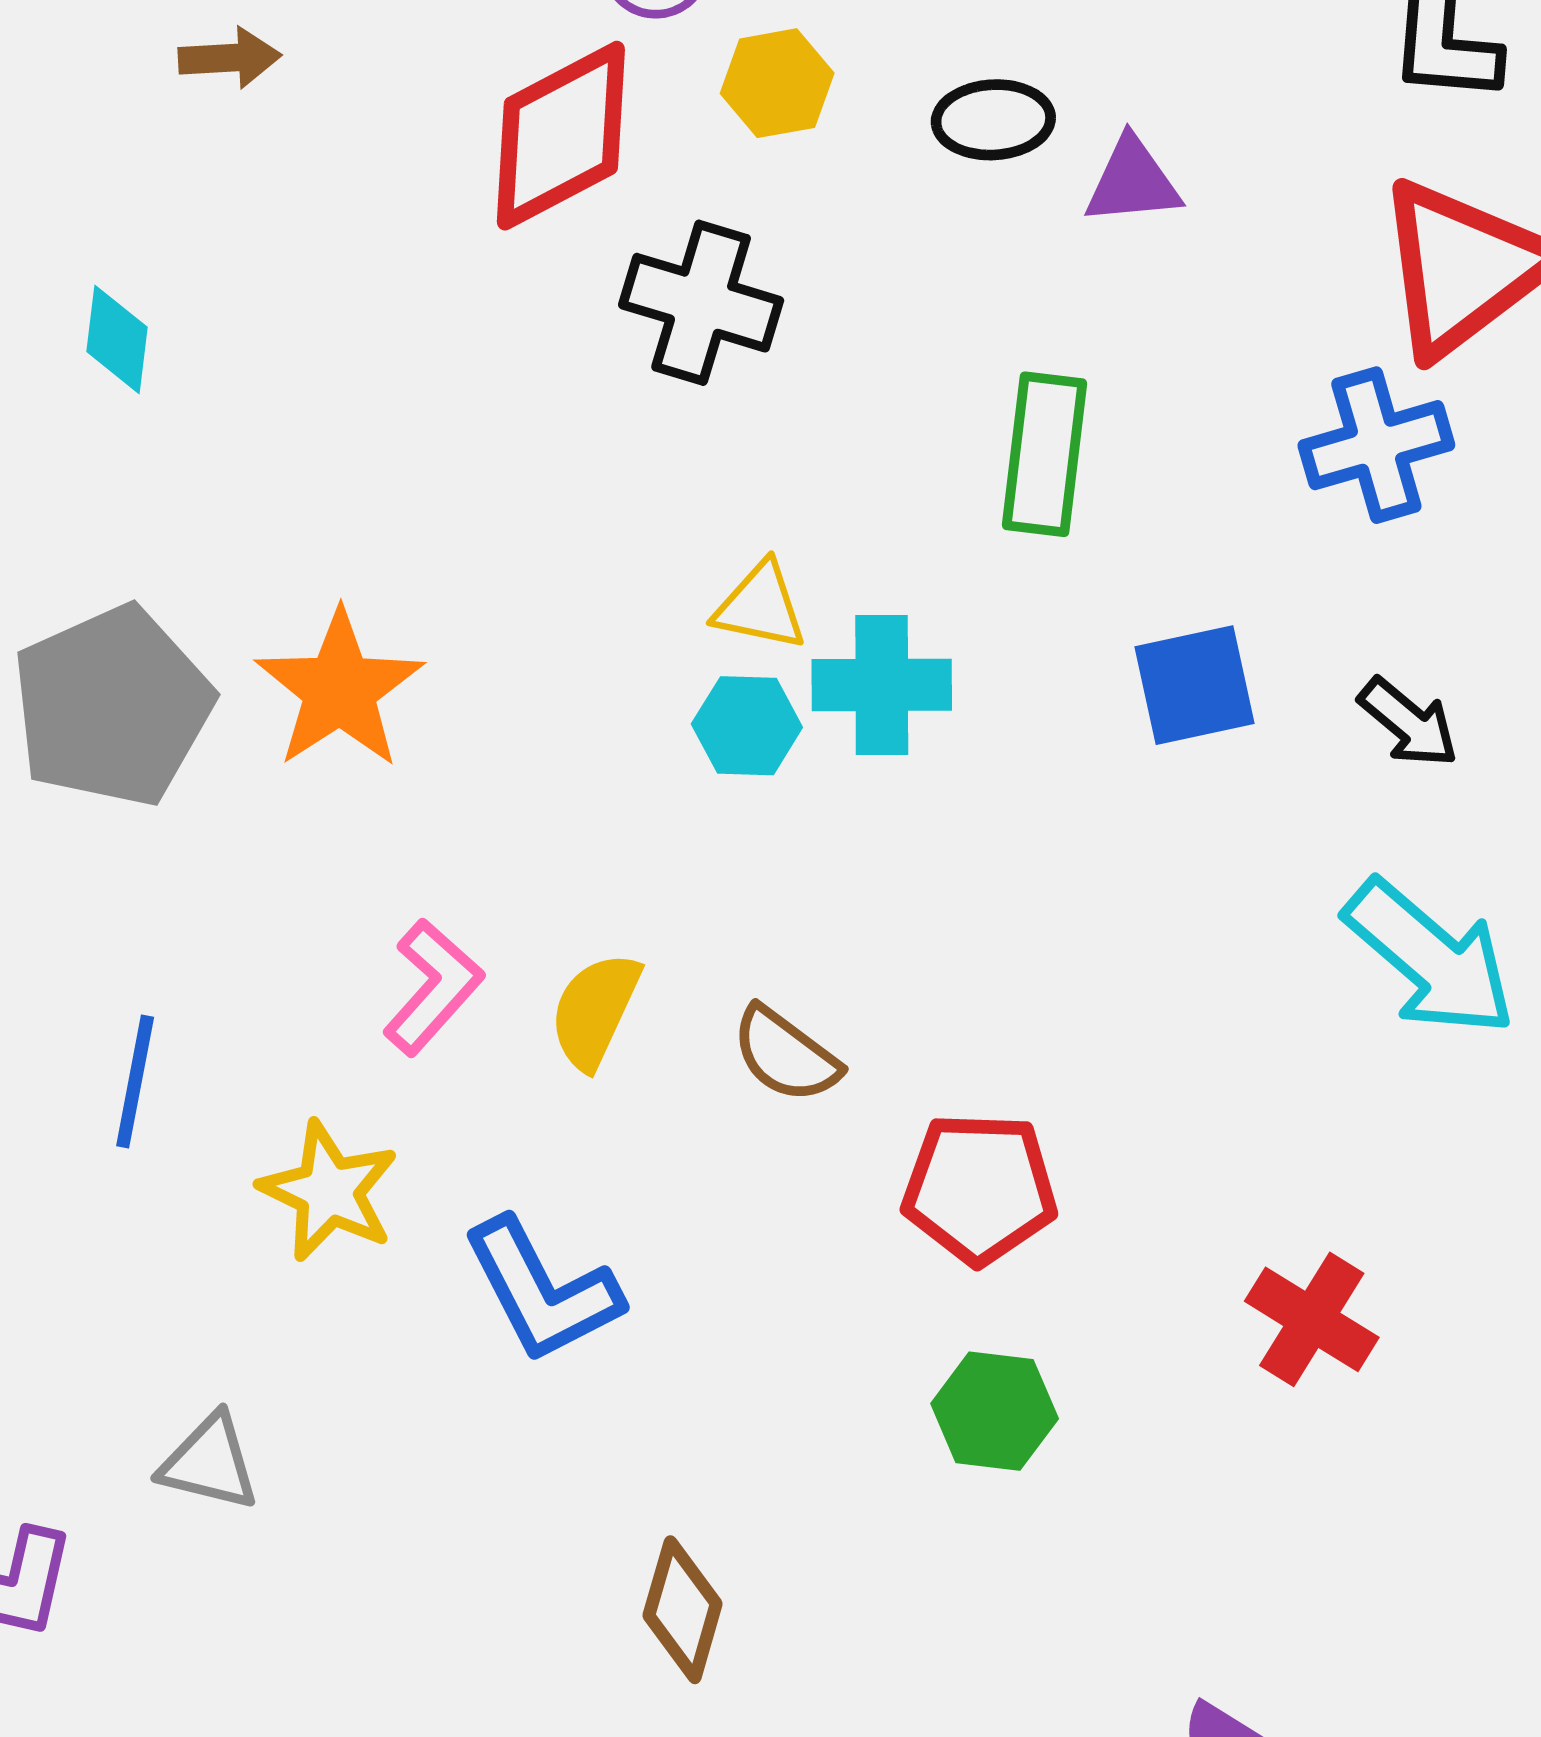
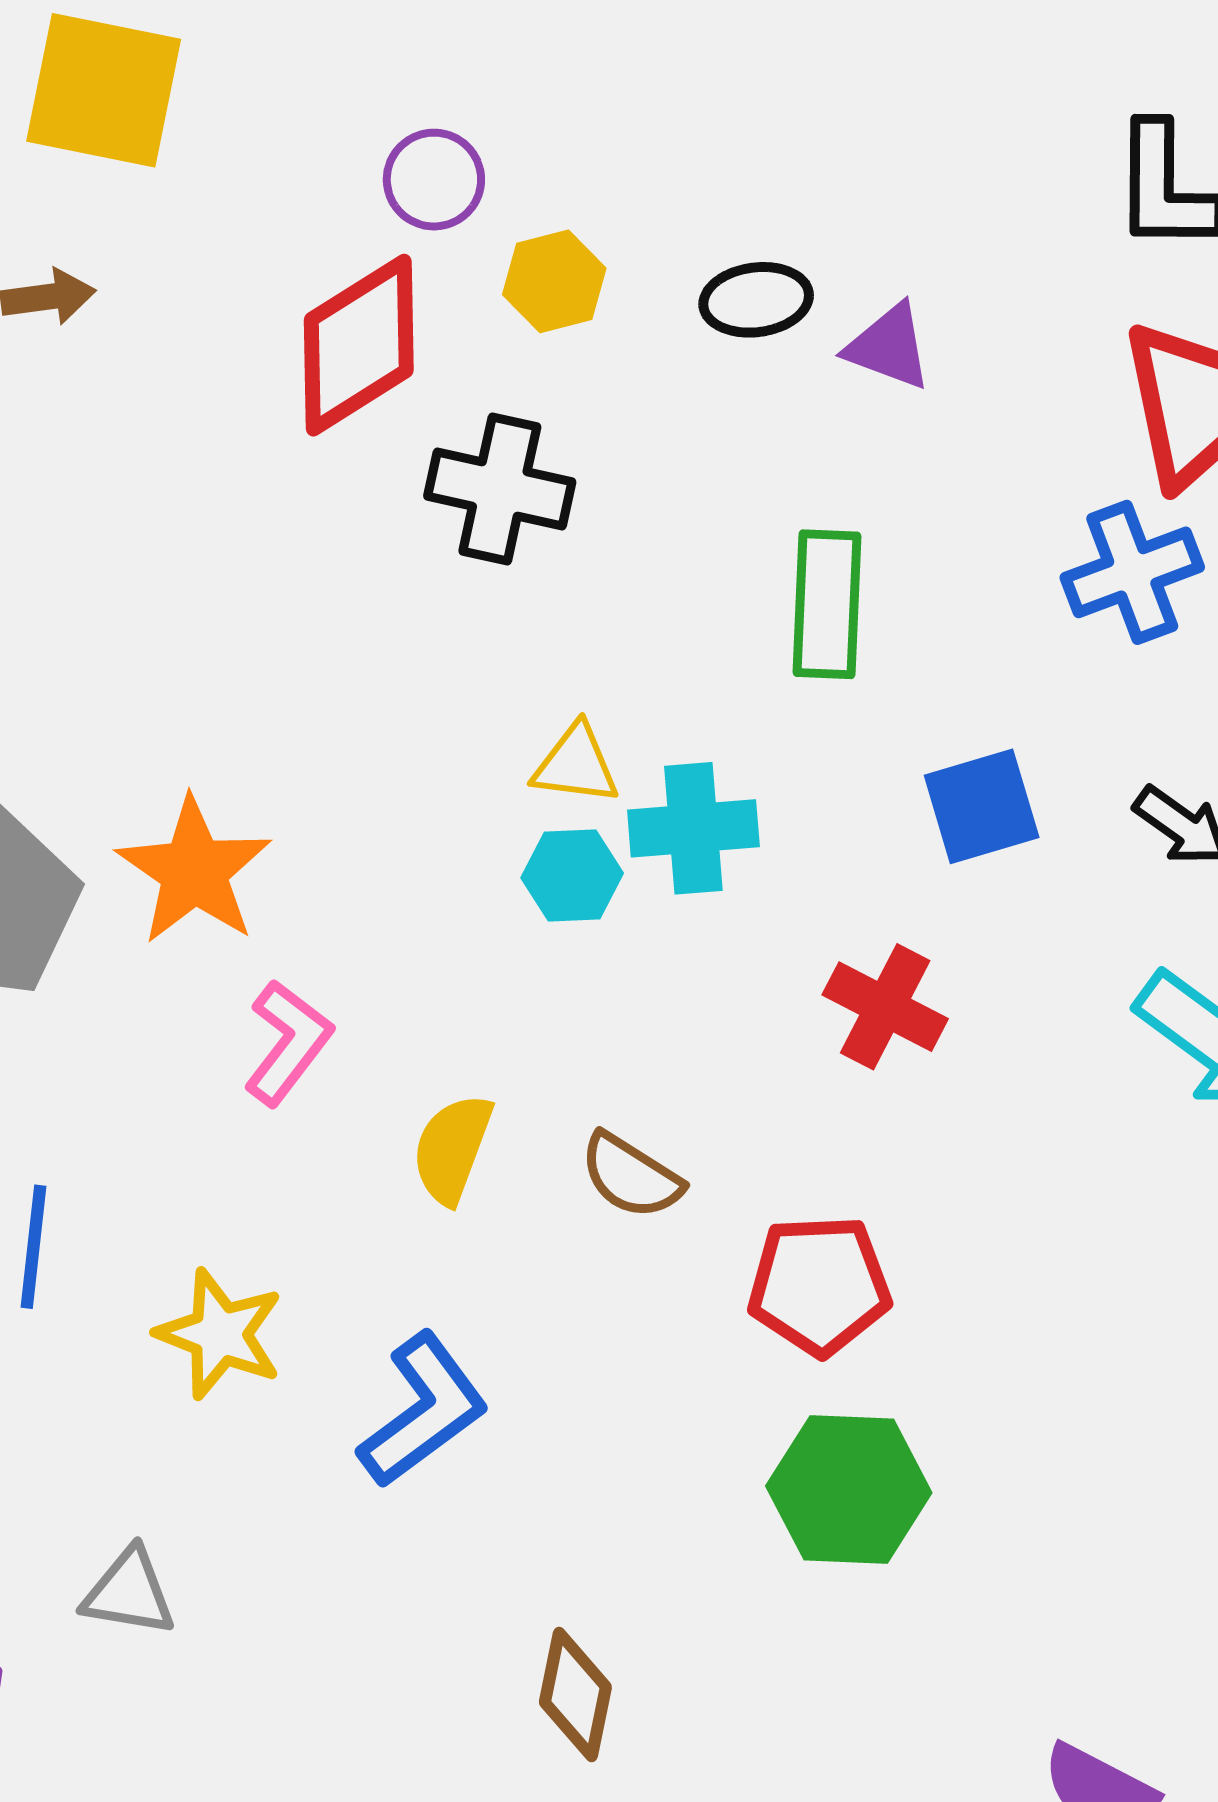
purple triangle: (1133, 181) -> (889, 347), turned 30
pink L-shape: (433, 987) -> (288, 1043), moved
blue L-shape: (542, 1291) -> (423, 1410), turned -95
red cross: (1312, 1319) -> (885, 1007), moved
green hexagon: (995, 1411) -> (849, 1489), size x1.4

